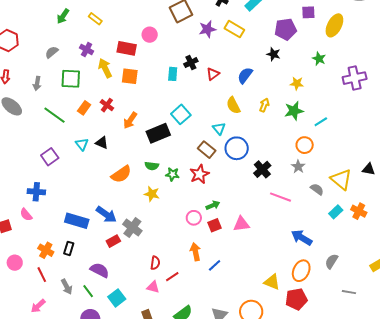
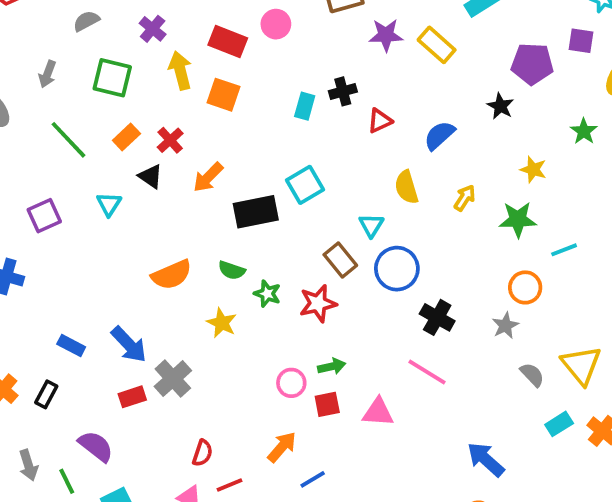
black triangle: (102, 143) -> (151, 176), moved
black cross: (262, 169) -> (437, 317), turned -30
pink line: (280, 197) -> (427, 372), moved
blue rectangle: (77, 221) -> (71, 345), size x0.6
orange arrow: (195, 252) -> (282, 447), turned 42

